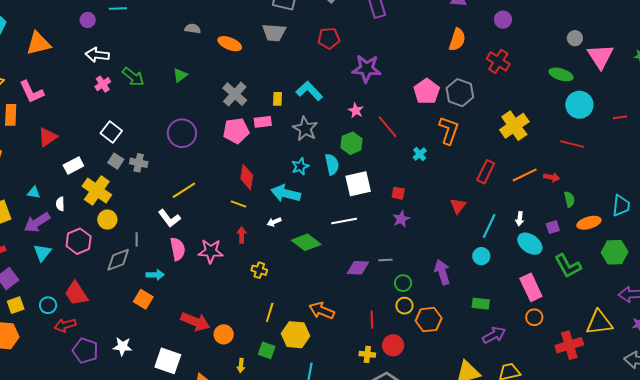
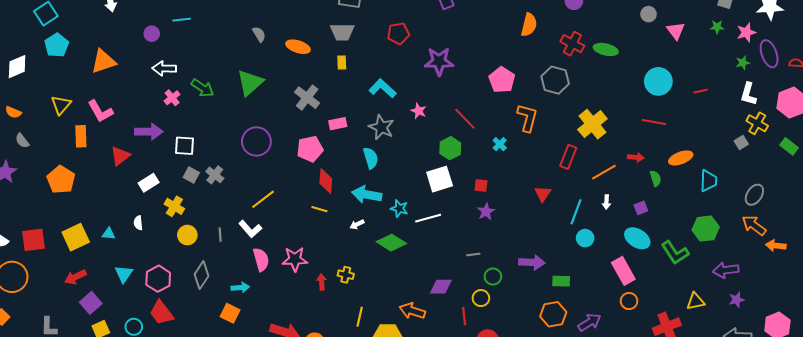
gray semicircle: (193, 29) -> (259, 34), turned 56
pink triangle: (600, 56) -> (676, 31), size x0.7
green ellipse: (561, 74) -> (606, 49), moved
green triangle: (180, 75) -> (250, 83), size x1.8
gray hexagon: (460, 93) -> (555, 80), moved
yellow rectangle: (278, 99) -> (342, 63), moved
pink star: (356, 110) -> (419, 111), moved
yellow cross: (514, 126) -> (592, 124), moved
pink pentagon: (236, 131) -> (310, 149), moved
white square: (111, 132) -> (184, 146), turned -30
green hexagon: (352, 143) -> (450, 148), moved
gray cross: (139, 163) -> (215, 175), turned 30
cyan semicircle: (332, 164) -> (371, 158), moved
cyan star: (300, 166) -> (399, 208), moved, turned -30
orange line: (525, 175) -> (604, 172), moved
yellow cross: (97, 190) -> (174, 206), size x0.7
cyan triangle: (34, 193) -> (109, 234), moved
purple arrow: (37, 222) -> (149, 132), moved, turned -144
orange ellipse: (589, 223) -> (681, 158), moved
red arrow: (242, 235) -> (322, 282), moved
gray line: (137, 239) -> (220, 235), moved
pink hexagon: (79, 241) -> (158, 279), moved
cyan ellipse: (530, 244) -> (637, 238), moved
cyan circle: (481, 256) -> (585, 238), moved
gray diamond: (118, 260) -> (201, 275), turned -32
green L-shape: (568, 266) -> (675, 253), moved
purple diamond: (358, 268) -> (441, 287), moved
purple arrow: (442, 272) -> (532, 262), turned 115
green rectangle: (481, 304) -> (561, 281), moved
yellow circle: (404, 306) -> (481, 298), moved
orange hexagon: (429, 320) -> (553, 314), moved
yellow triangle: (599, 323) -> (696, 301), size x0.7

